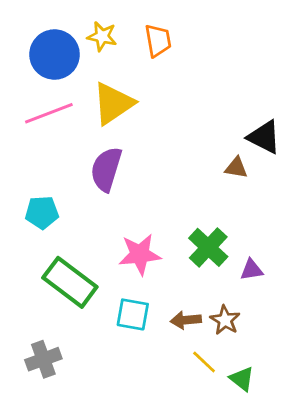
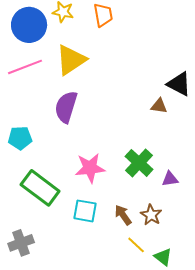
brown arrow: (186, 320) -> (123, 215), turned 60

